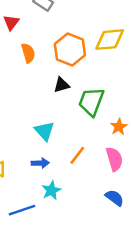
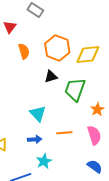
yellow diamond: (110, 40) -> (88, 54), moved
orange line: (77, 155) -> (64, 133), turned 49

